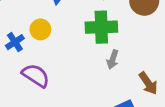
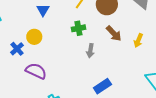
green cross: (101, 27) -> (78, 28), size x0.6
brown arrow: (148, 83) -> (114, 33), moved

